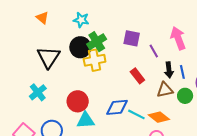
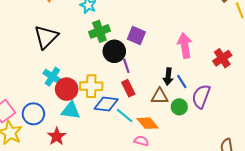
black circle: (80, 47) -> (114, 51), moved
purple line: (154, 51) -> (126, 66), moved
yellow cross: (95, 60) -> (91, 86), moved
blue line: (182, 72) -> (182, 82), turned -32
red rectangle: (137, 76) -> (128, 88), moved
cyan cross: (38, 92) -> (52, 77), moved, turned -30

